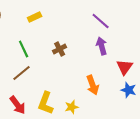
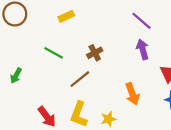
green line: (24, 49) -> (54, 53), turned -36
brown line: (22, 73) -> (80, 79), moved

